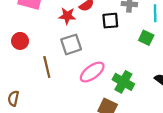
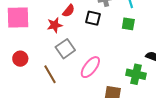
black square: (110, 21) -> (93, 18), turned 35
green cross: (123, 82) -> (136, 74), moved

